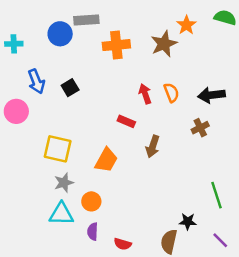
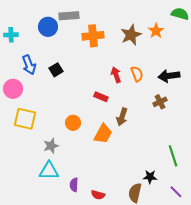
orange star: (186, 25) -> (156, 31), moved
yellow square: (58, 149) -> (25, 119), moved
orange trapezoid: (106, 160) -> (103, 134), moved
orange circle: (91, 201) -> (73, 123), moved

